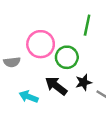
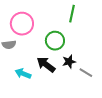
pink circle: (41, 44) -> (22, 24), moved

